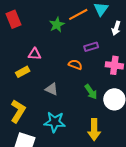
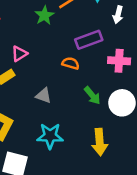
purple rectangle: (91, 47) -> (89, 40), size x1.5
pink triangle: (35, 54) -> (19, 54), turned -32

